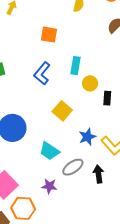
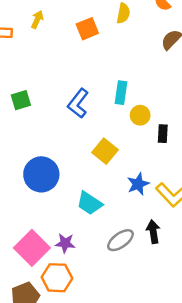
orange square: (49, 35) -> (87, 29), moved, turned -30
gray ellipse: (73, 167) -> (120, 240), moved
purple star: (49, 186) -> (65, 243), moved

